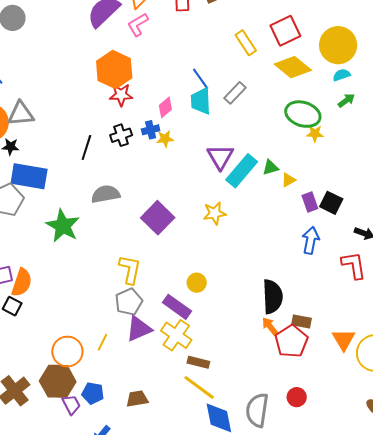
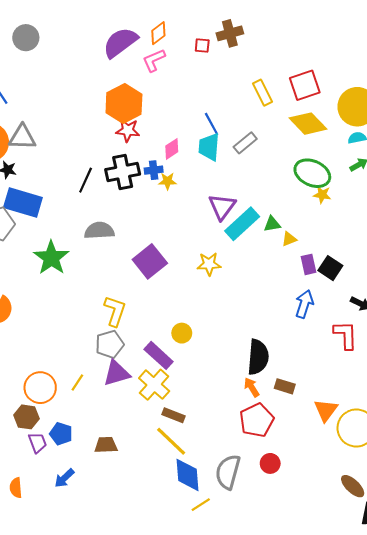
black cross: (121, 135) -> (123, 172), size x1.5
red pentagon: (291, 341) -> (257, 420), moved
brown hexagon: (58, 381) -> (26, 417), size x0.7

